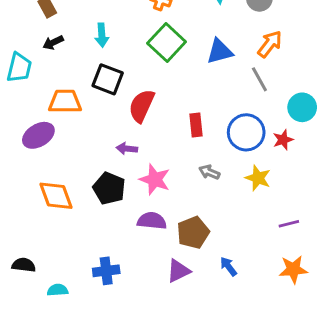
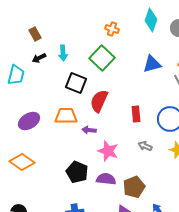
cyan arrow: (102, 35) -> (63, 53), moved
green square: (167, 42) -> (102, 58), moved
orange trapezoid: (65, 101) -> (66, 116), moved
black pentagon: (109, 188) -> (77, 172), moved
orange diamond: (56, 196) -> (22, 162), moved, turned -35

